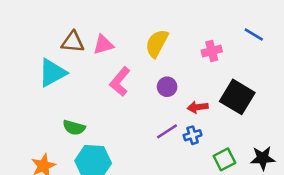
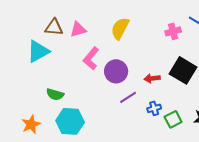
pink cross: (212, 51) -> (173, 31), moved
purple circle: (167, 87) -> (116, 71), moved, size x1.5
blue cross: (193, 135) -> (154, 108), moved

